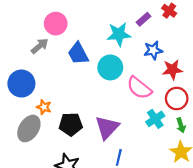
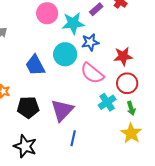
pink circle: (56, 24) -> (47, 13), moved
blue star: (153, 50) -> (90, 42), moved
blue trapezoid: (78, 54) -> (35, 65), moved

